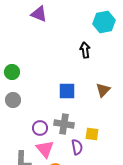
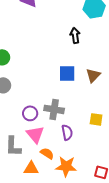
blue square: (67, 91) -> (67, 73), moved
yellow square: (92, 134) -> (96, 119), moved

